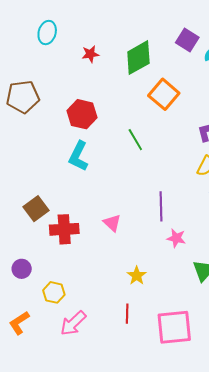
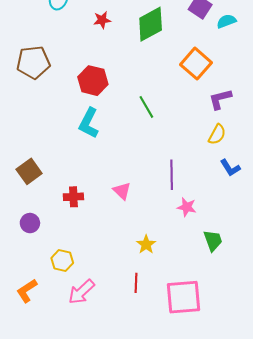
orange square: (164, 94) -> (196, 64), moved
brown square: (36, 209) -> (29, 171), moved
red cross: (64, 229) -> (73, 197), size x0.7
purple circle: (22, 269) -> (30, 223), moved

